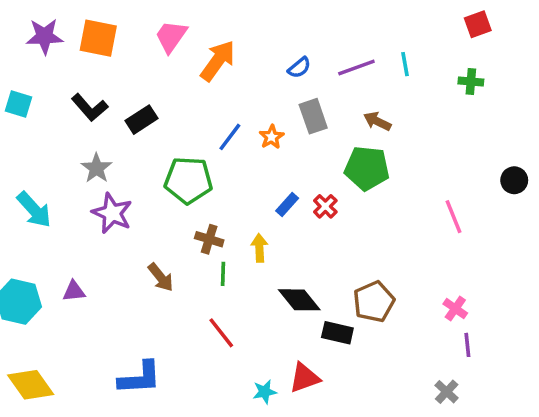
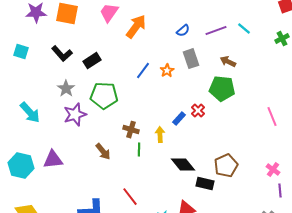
cyan line: (405, 64) -> (244, 29), turned -40
green cross: (471, 81) -> (282, 39), turned -32
green pentagon: (188, 180) -> (104, 96), moved
blue rectangle: (287, 205) -> (179, 119), moved
purple star: (112, 213) -> (75, 115), turned 30
purple triangle: (74, 291) -> (53, 160), size x1.5
red line: (221, 333) -> (130, 197), moved

